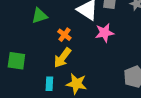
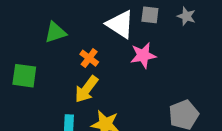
green square: (16, 61) -> (24, 76), moved

